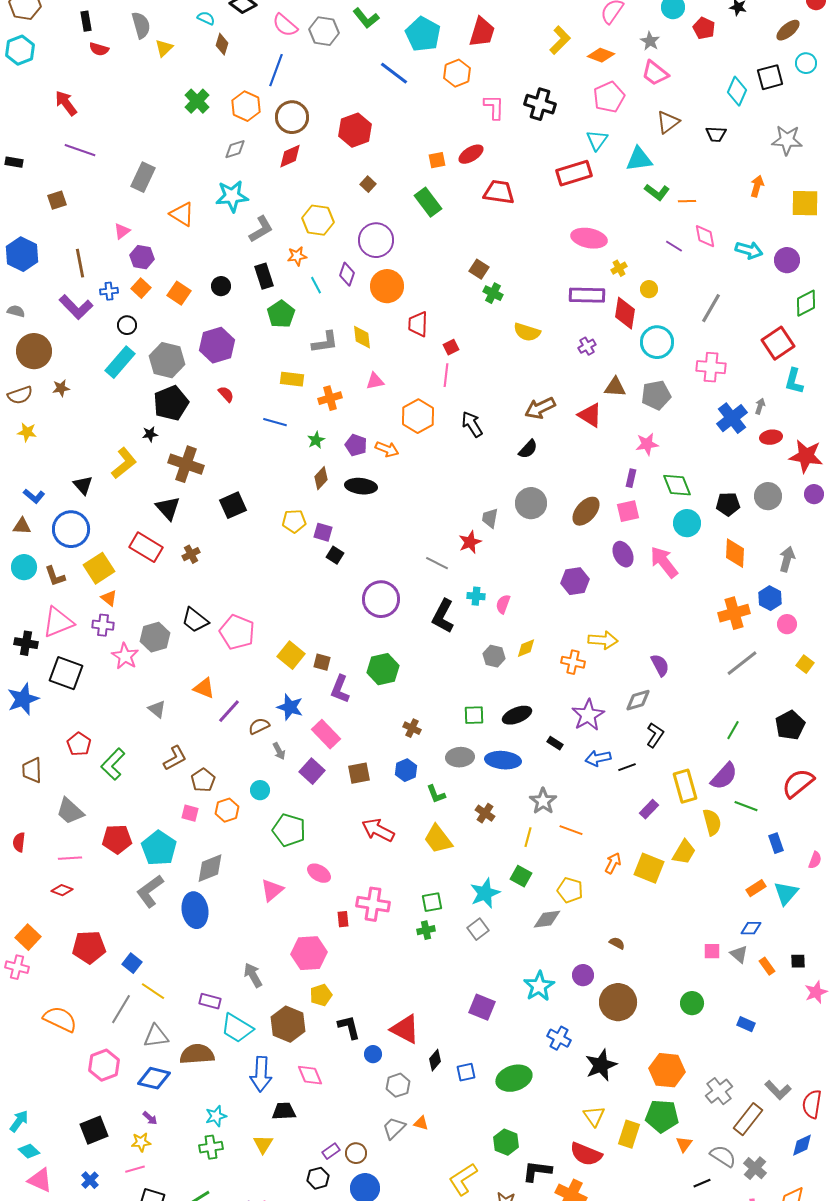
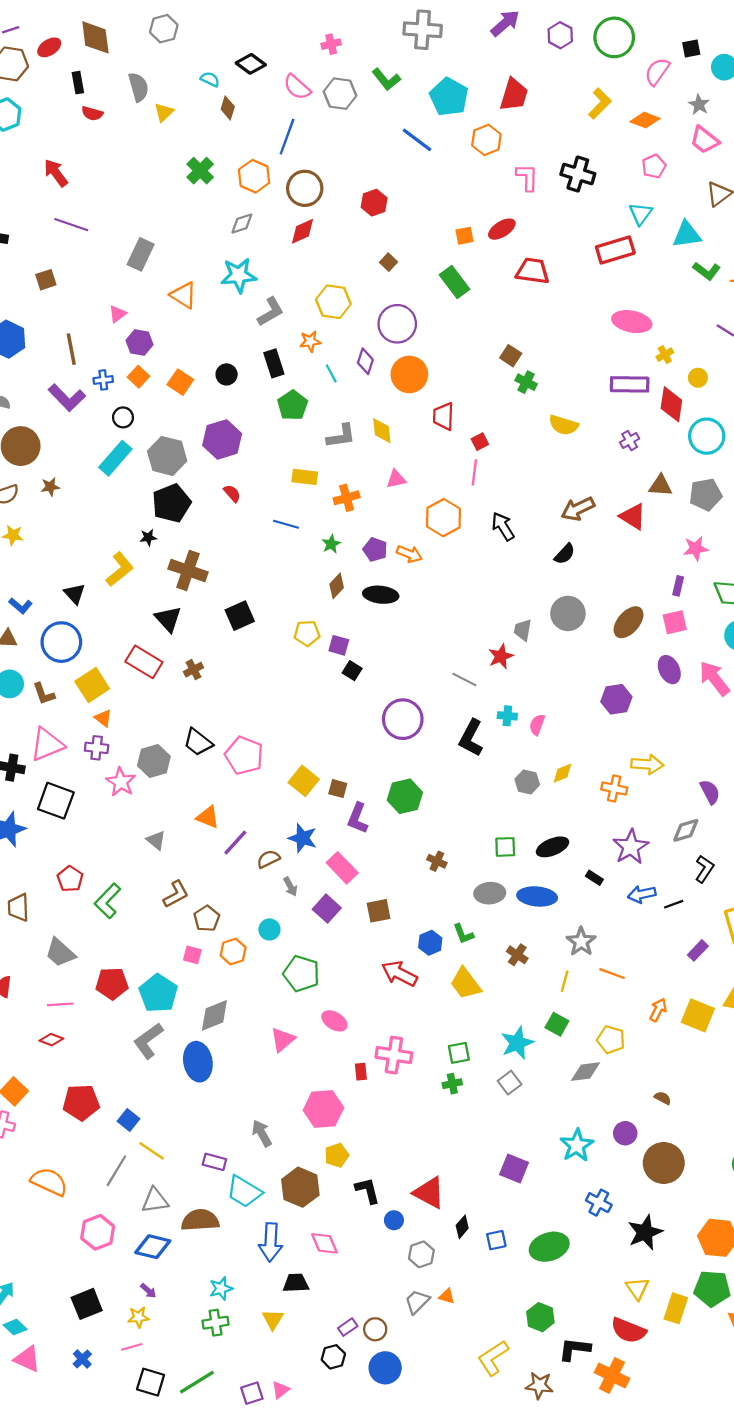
pink pentagon: (609, 97) -> (654, 166), size x0.7
red hexagon: (355, 130) -> (374, 203), size x0.7
blue hexagon: (406, 770) -> (430, 943), moved

